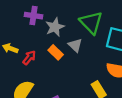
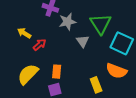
orange rectangle: (56, 52) -> (57, 72), moved, turned 40

